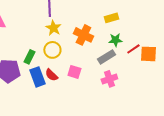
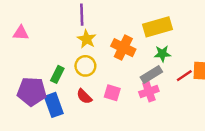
yellow rectangle: (111, 18) -> (157, 27), size x1.6
red line: (133, 49) -> (184, 76), moved
blue rectangle: (37, 77) -> (54, 105), moved
pink cross: (109, 79) -> (149, 92), moved

